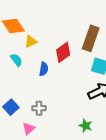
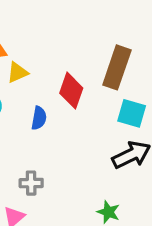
red diamond: (63, 52) -> (71, 91), turned -35

